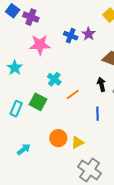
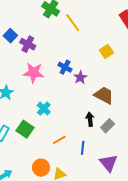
purple star: (89, 34) -> (80, 77), moved
orange line: (73, 95) -> (59, 140), moved

